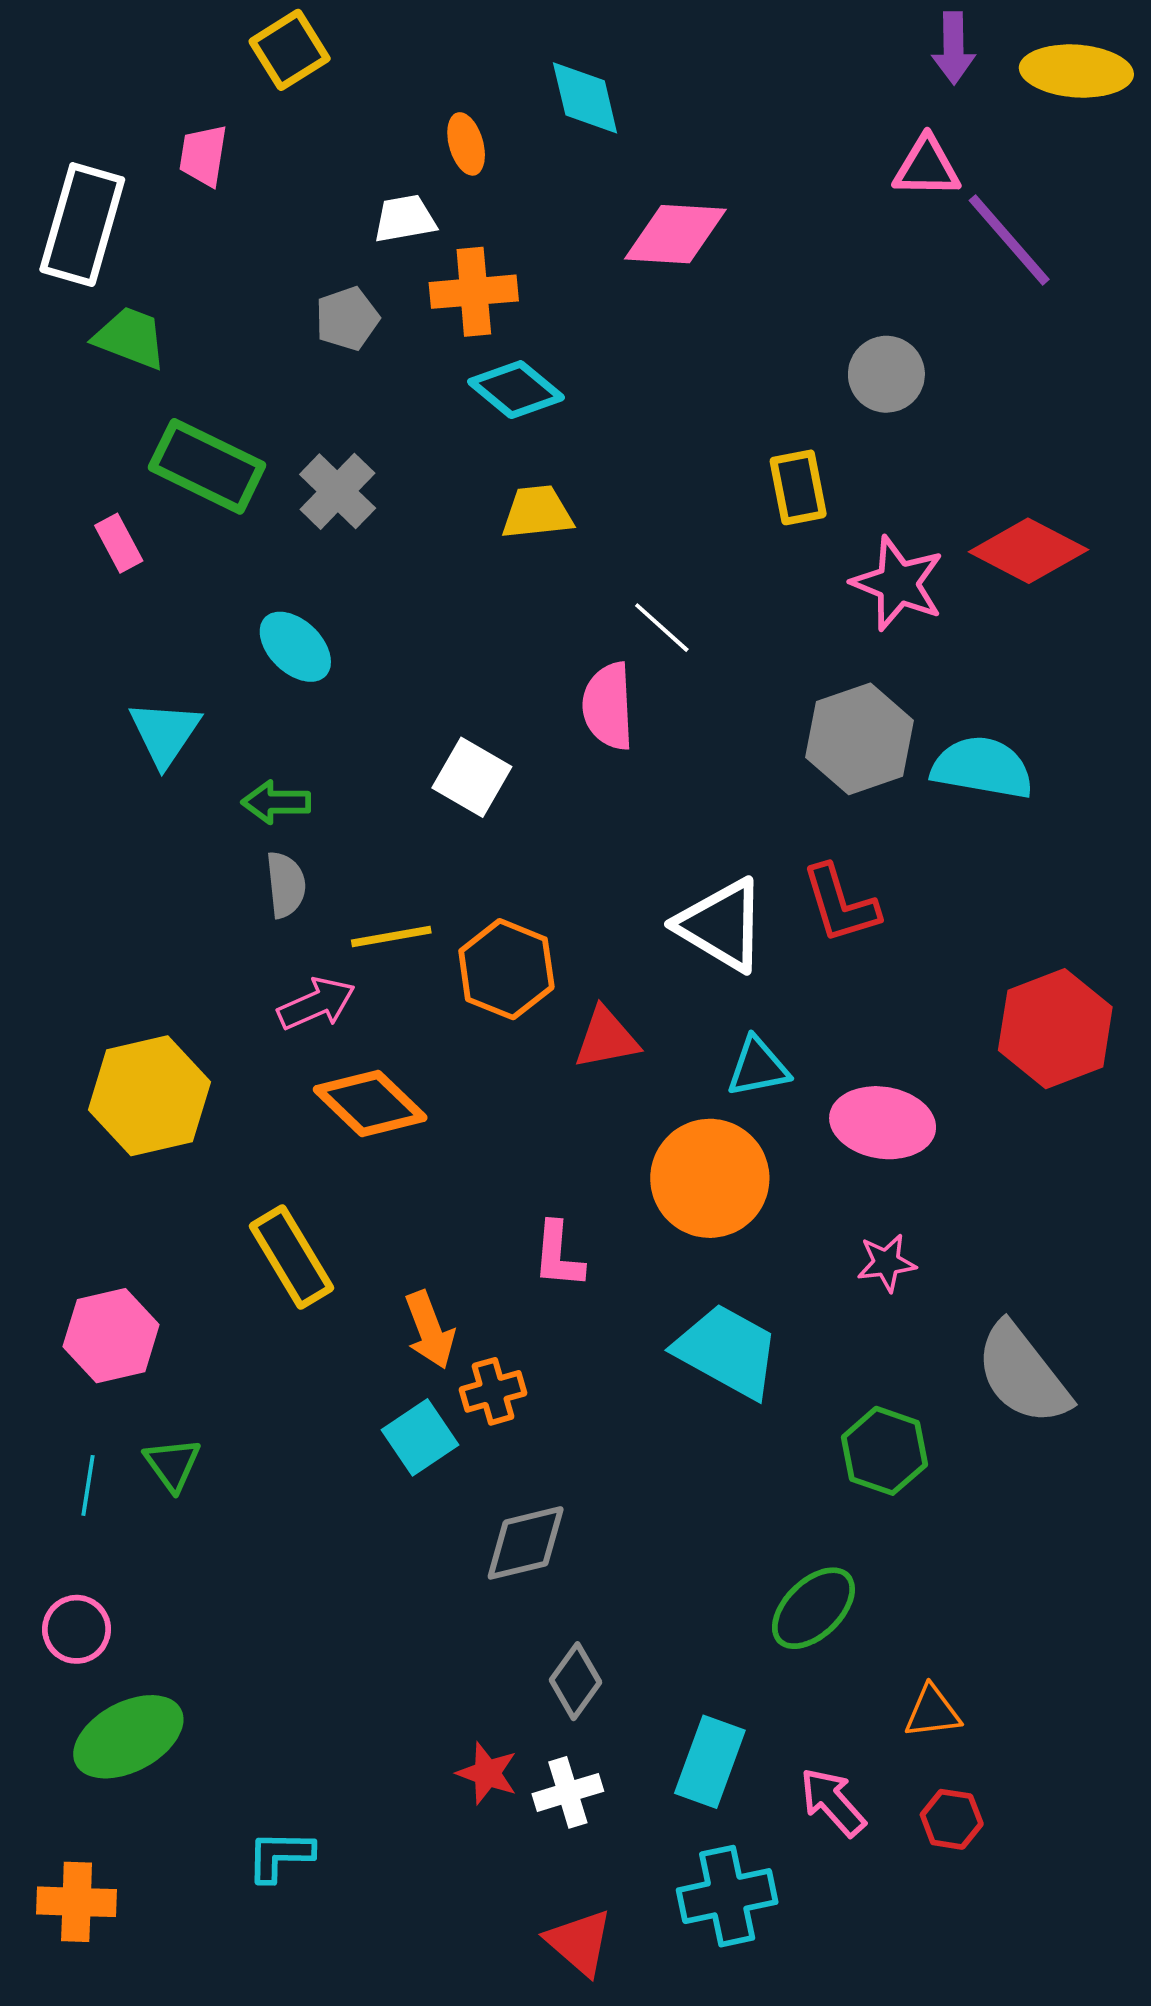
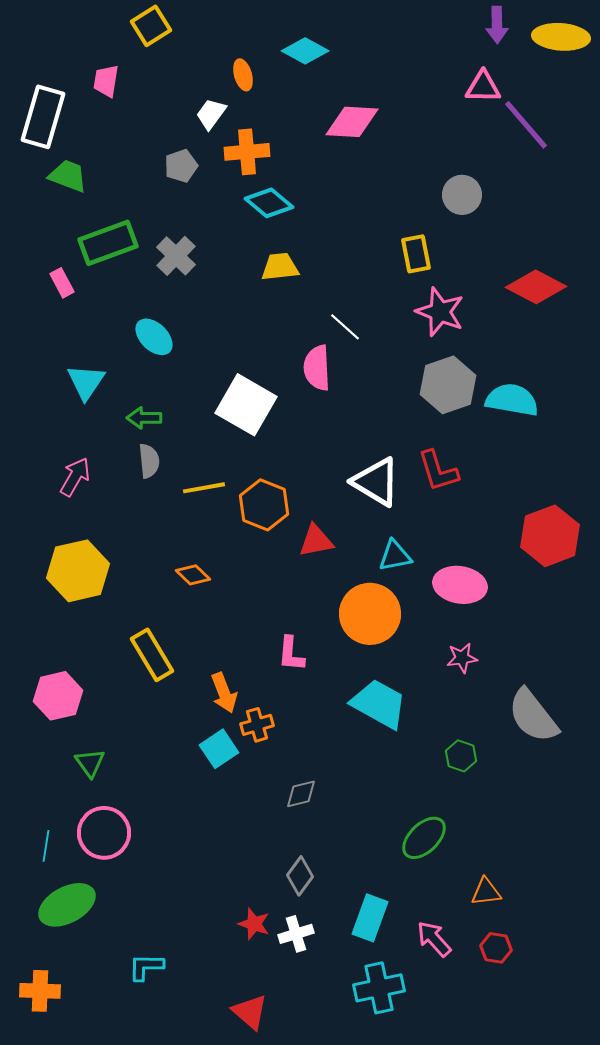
cyan diamond: (585, 98) -> (305, 51), turned -48
white trapezoid: (405, 219) -> (211, 114), turned -44
green rectangle: (207, 466) -> (108, 243), turned -46
pink star: (898, 583) -> (440, 312), moved
white square: (472, 777) -> (246, 405), size x1.5
pink arrow: (316, 1004) -> (75, 477), moved, turned -36
orange diamond: (370, 1103) -> (193, 575), size x0.6
green hexagon: (884, 1451) -> (461, 756), size x0.7
cyan line: (88, 1485) -> (46, 846), moved
gray diamond: (526, 1543) -> (301, 794), moved, size x0.7
pink circle: (77, 1629) -> (104, 833), moved, size x1.5
red triangle: (579, 1942) -> (250, 1012), moved

